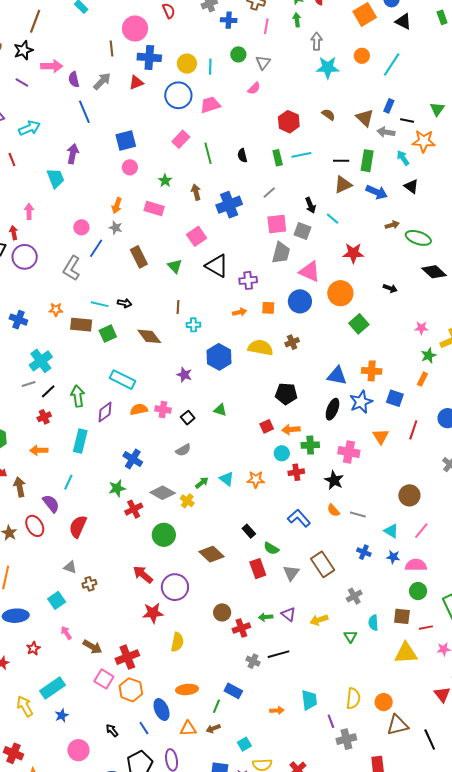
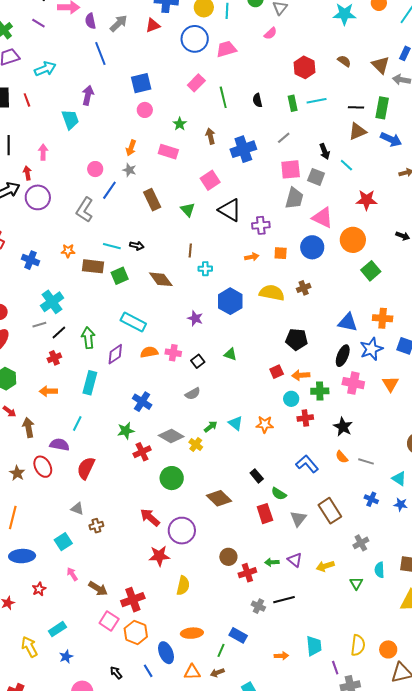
pink cross: (349, 452) -> (353, 383), moved
purple semicircle: (51, 504) -> (59, 445), turned -42
cyan rectangle: (53, 688) -> (57, 629), size x0.7

